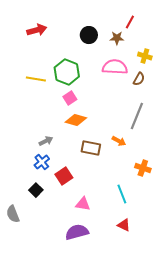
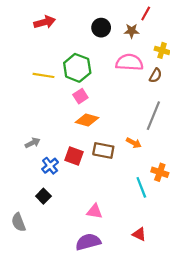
gray arrow: (46, 141) -> (33, 143), moved
red square: (64, 176) -> (74, 156), moved, turned -36
cyan line: (122, 194) -> (141, 187), moved

